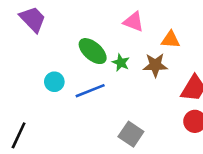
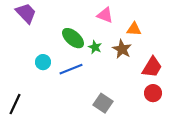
brown star: (155, 65) -> (122, 49), turned 30

